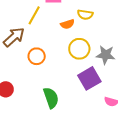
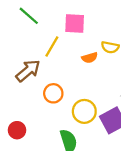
yellow circle: (79, 49) -> (84, 111), moved

